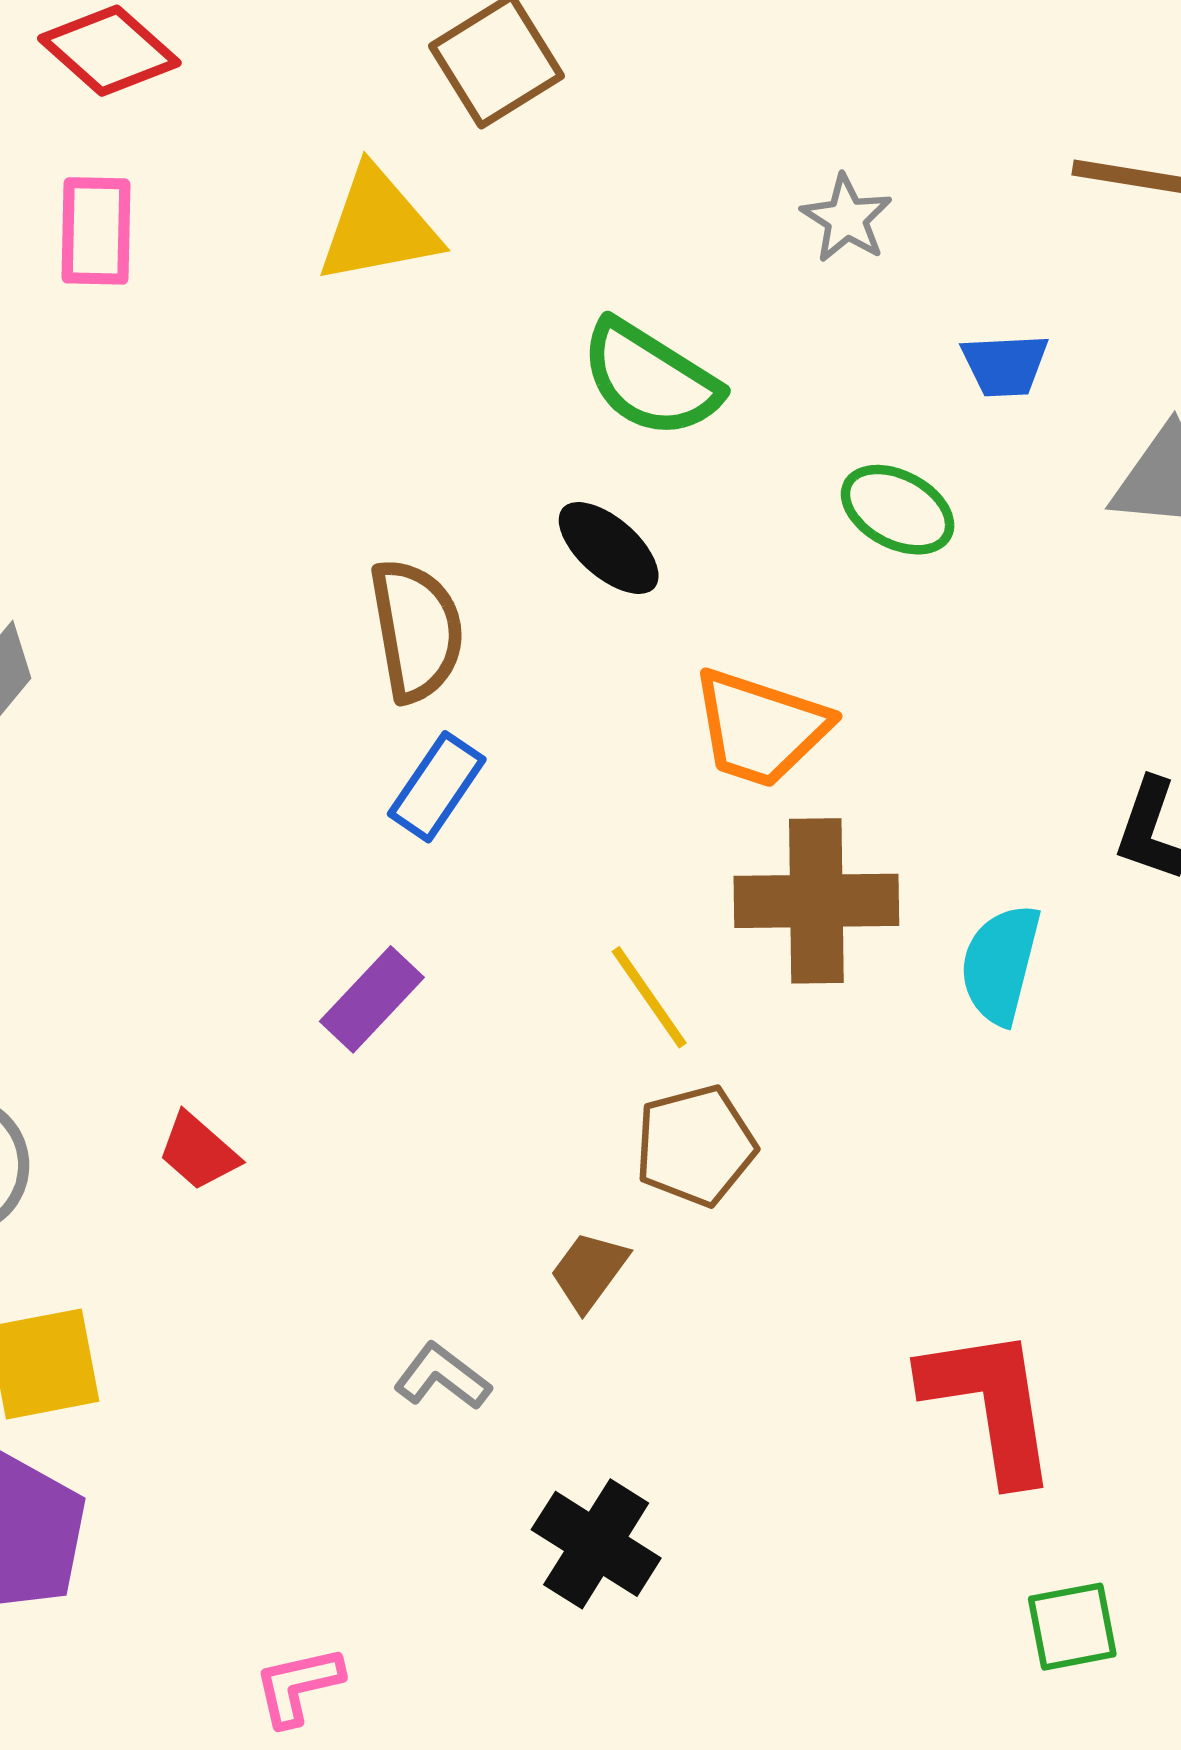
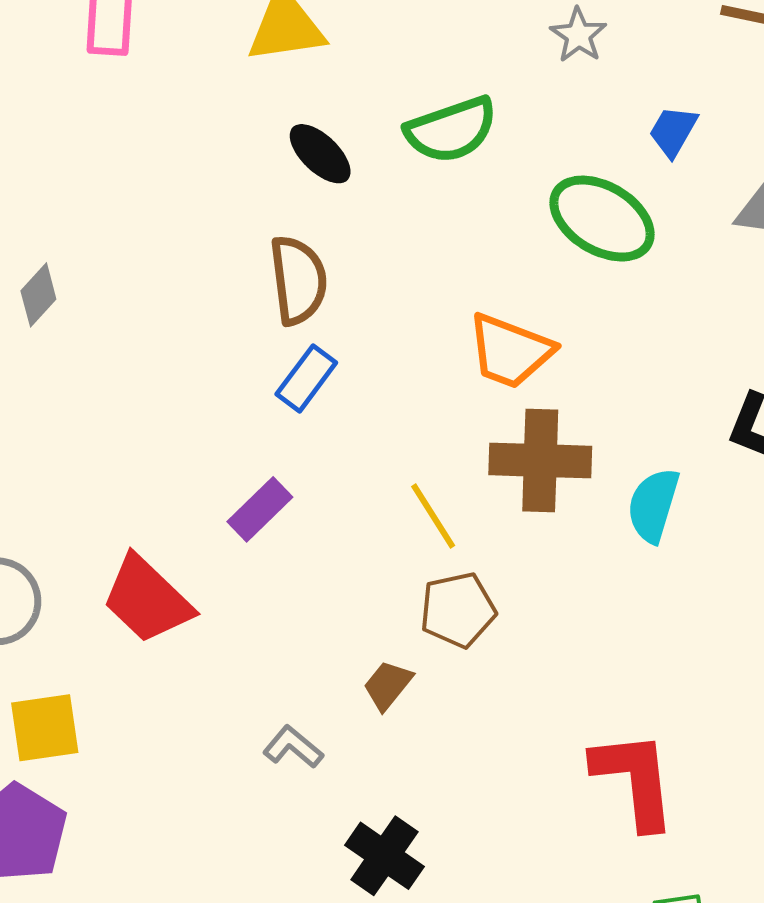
blue trapezoid: (1005, 365) -> (673, 131), turned 120
green semicircle: (650, 379) -> (451, 130), turned -54
green ellipse: (898, 510) -> (602, 219), size x1.5
black ellipse: (609, 548) -> (320, 154), moved
red trapezoid: (198, 1152) -> (147, 599), size x1.8

